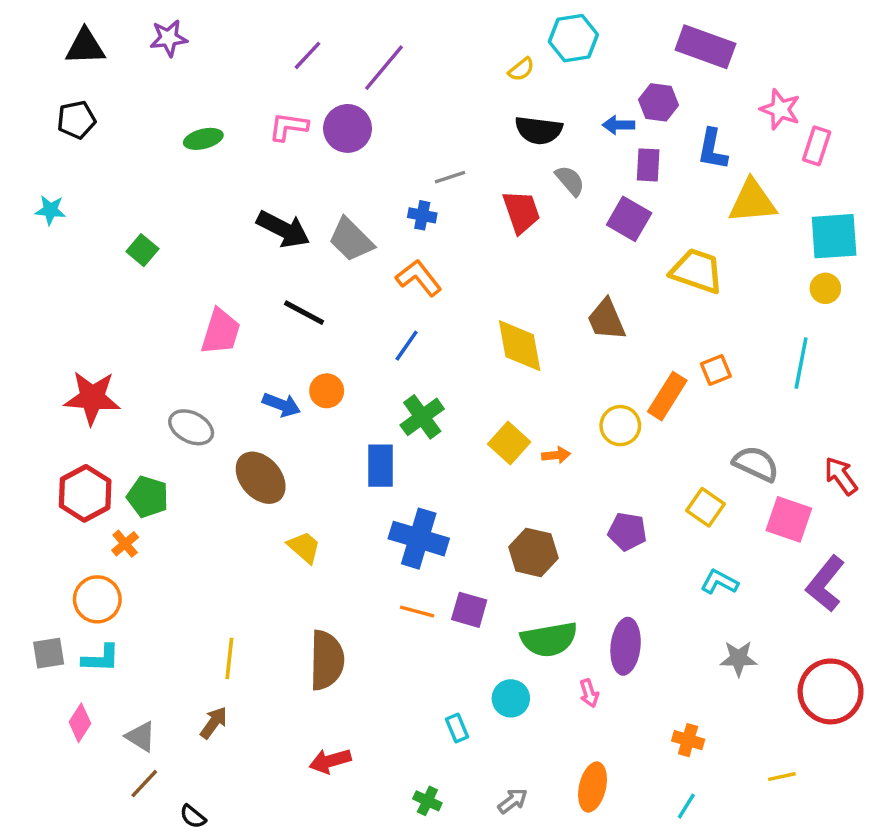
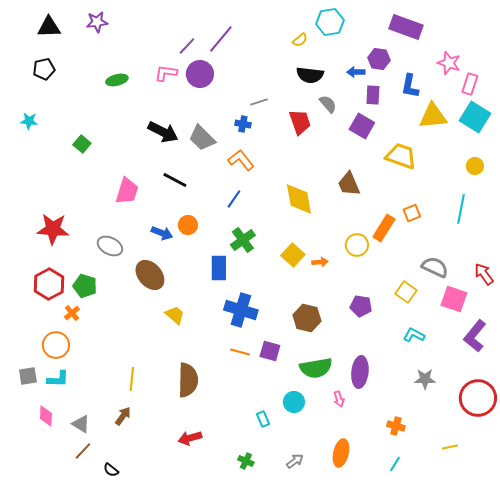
purple line: (308, 55) -> (187, 46), moved
cyan square: (834, 236) -> (475, 117), moved, turned 36
pink diamond: (80, 723) -> (46, 416), turned -30

